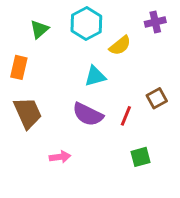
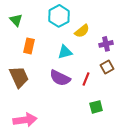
purple cross: (155, 22) -> (106, 44), moved
green triangle: (39, 29) -> (16, 20), moved, turned -32
orange rectangle: (19, 67) -> (29, 46), moved
pink arrow: (60, 157) -> (25, 120), moved, size x1.6

